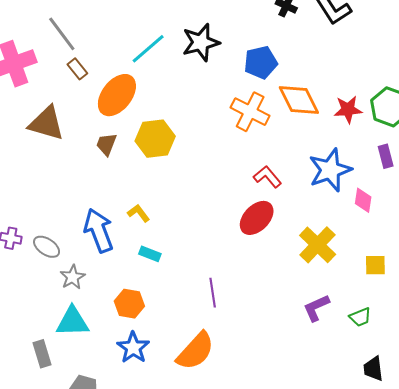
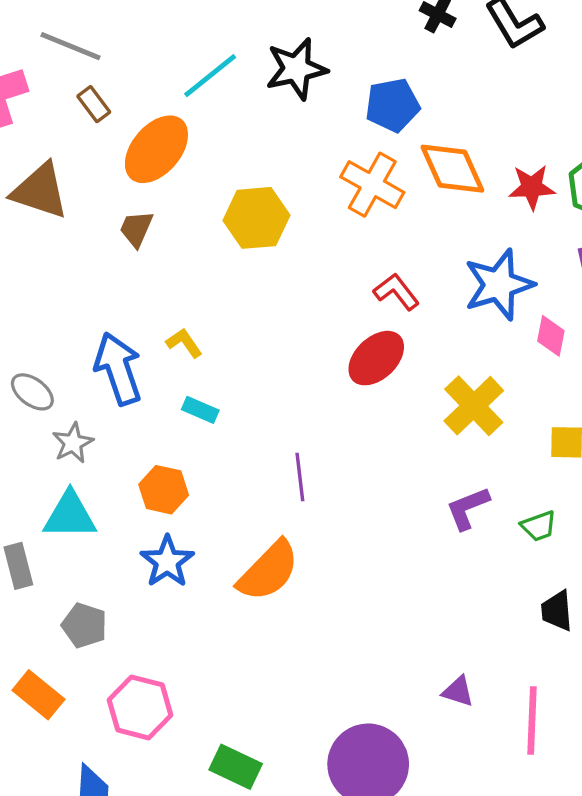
gray line: (62, 34) -> (71, 46), turned -33
yellow hexagon: (155, 139) -> (256, 218), moved

